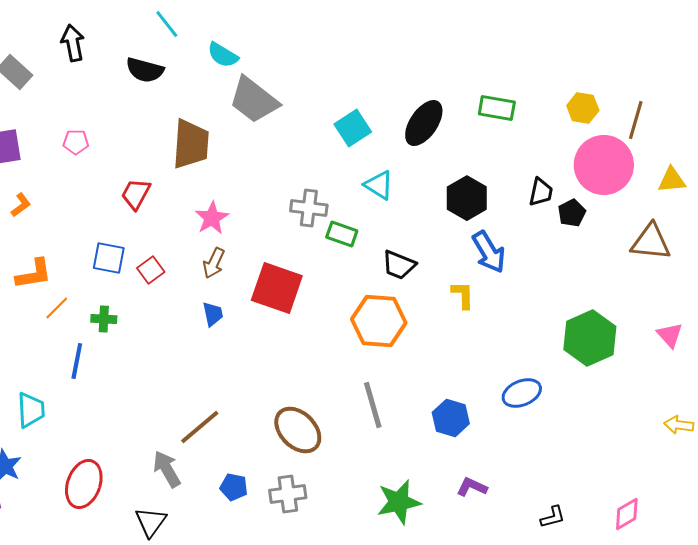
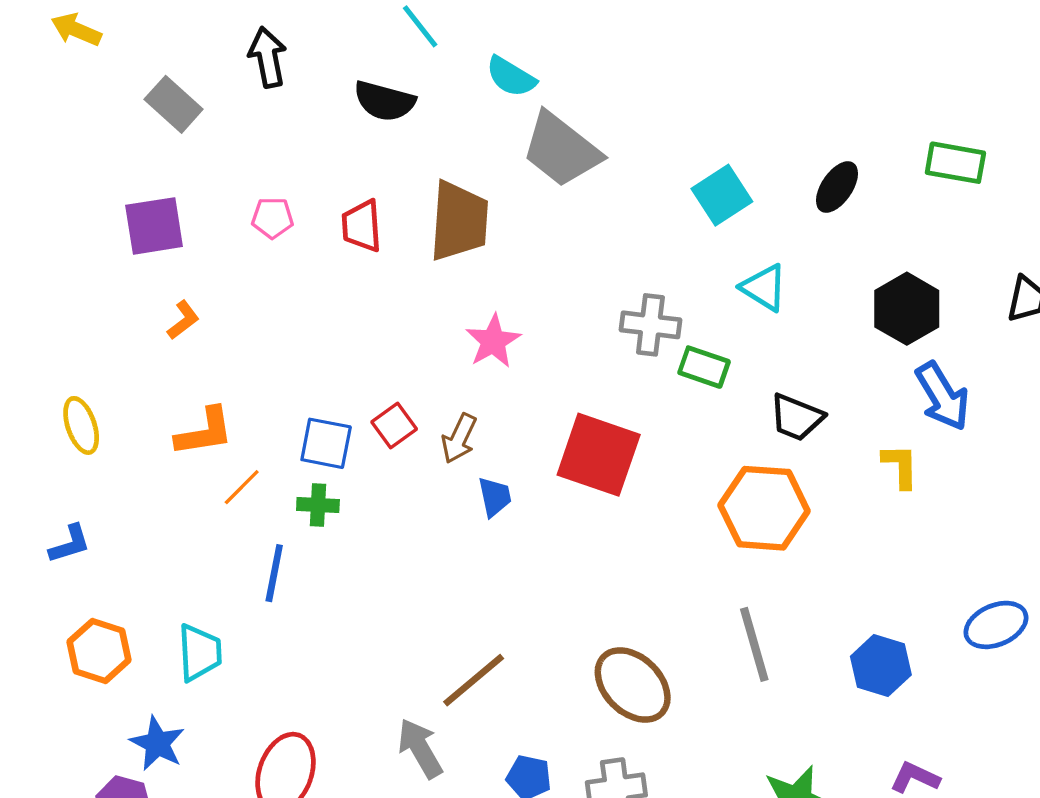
black ellipse: (424, 123) -> (837, 187), size x0.7
red trapezoid: (136, 194) -> (362, 226), moved, turned -32
blue square: (109, 258) -> (326, 443), moved
brown arrow: (214, 263) -> (459, 438), moved

